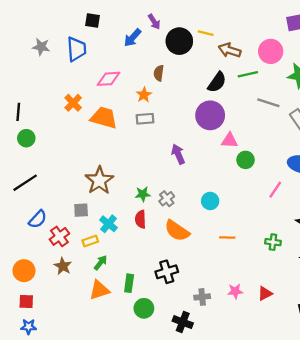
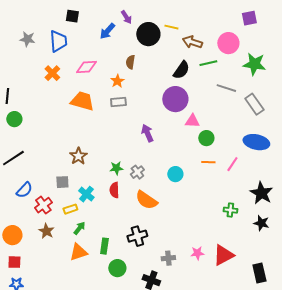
orange cross: (73, 103) -> (52, 73), moved
brown star: (99, 180) -> (78, 156), size x0.7
orange line: (227, 238) -> (208, 162), moved
red triangle: (265, 293) -> (223, 255), size x1.6

